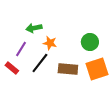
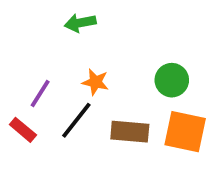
green arrow: (34, 28) -> (80, 23), moved
orange square: (97, 69) -> (185, 132), turned 30

